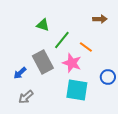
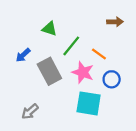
blue arrow: (20, 73) -> (23, 55), moved
blue circle: (108, 77) -> (112, 79), moved

